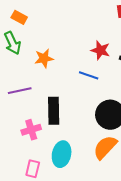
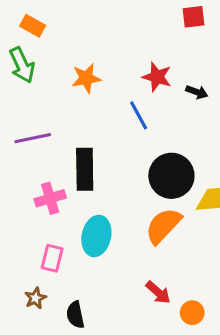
orange star: (44, 58) -> (86, 78), moved
blue line: (89, 75) -> (139, 115), turned 42

